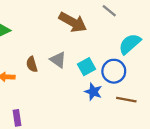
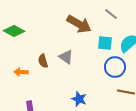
cyan square: (86, 67) -> (105, 43), moved, turned 35
blue star: (93, 92) -> (79, 99), moved

